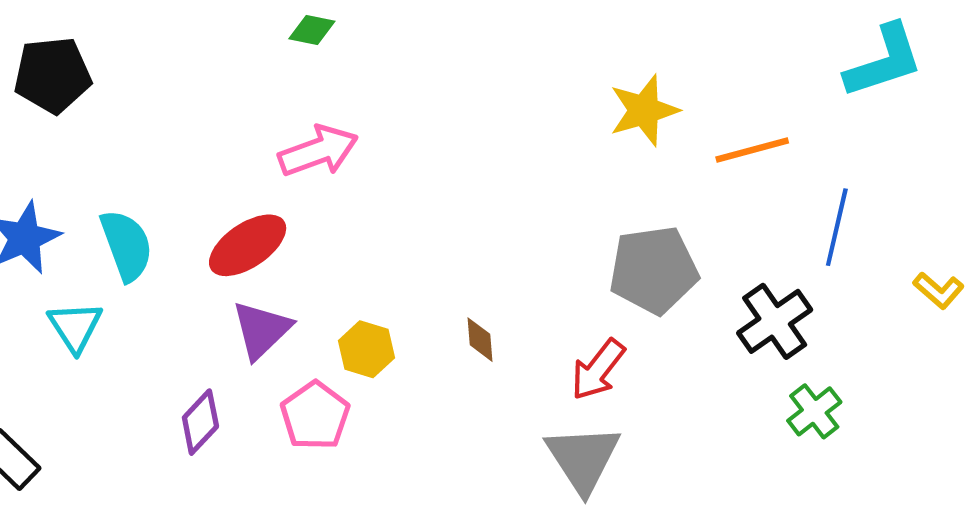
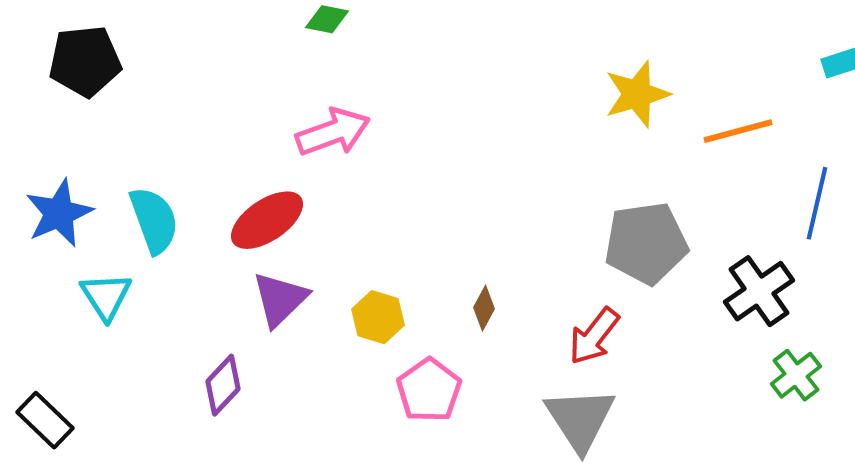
brown diamond: (480, 340) -> (484, 308), turned 33
pink pentagon: (315, 416) -> (429, 390), moved

